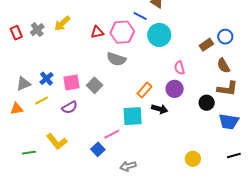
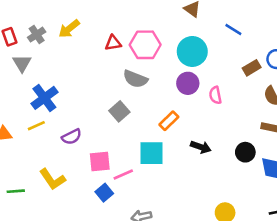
blue line: (140, 16) -> (233, 30), moved
blue cross: (46, 79) -> (44, 98), size x1.5
pink square: (71, 82) -> (100, 162), moved
gray triangle: (23, 84) -> (22, 63), moved, turned -42
gray square: (95, 85) -> (119, 111), moved
purple circle: (175, 89) -> (188, 83), moved
black circle: (207, 103) -> (245, 152), moved
black arrow: (160, 109) -> (201, 147), moved

